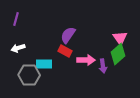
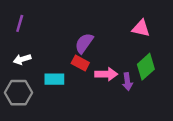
pink triangle: (120, 38) -> (141, 28), moved, turned -42
gray hexagon: (29, 75) -> (18, 93), moved

